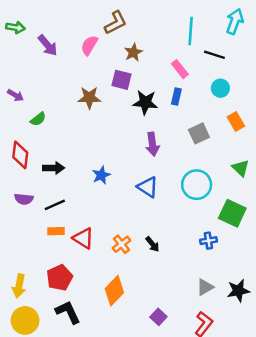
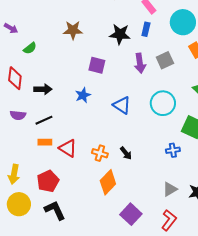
purple square: (122, 80) -> (97, 65), moved
cyan circle: (220, 88) -> (183, 22), size x1.6
purple arrow: (152, 144) -> (140, 63), moved
orange cross: (122, 244) -> (100, 153), turned -35
yellow arrow: (19, 286) -> (14, 174), moved
orange diamond: (114, 291) -> (108, 182), moved
purple square: (158, 317) -> (131, 214), size x1.5
yellow circle: (25, 320) -> (19, 204), moved

